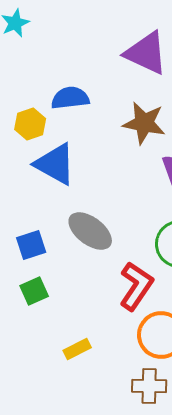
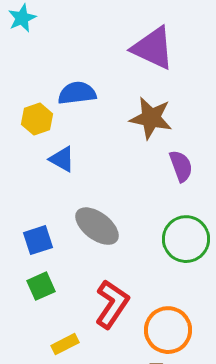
blue triangle: (55, 164) -> (62, 159), size x0.6
red L-shape: (136, 286) -> (112, 304), moved
yellow rectangle: (77, 349) -> (65, 344), moved

